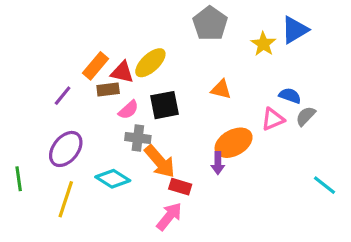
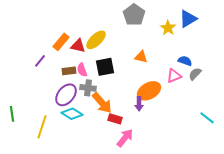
brown rectangle: (108, 89) -> (69, 71), moved
pink semicircle: (128, 110) -> (82, 70), turned 112
purple ellipse: (66, 149) -> (66, 95), moved
pink arrow: (169, 216) -> (125, 138), moved

